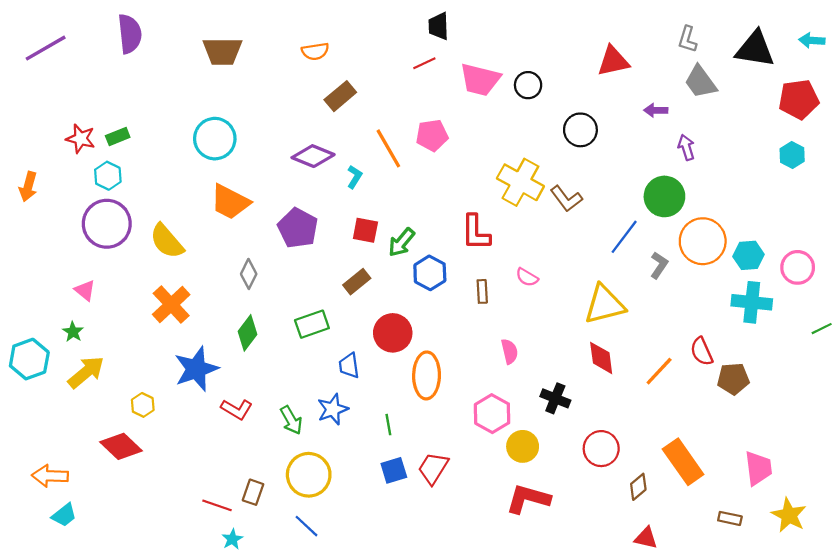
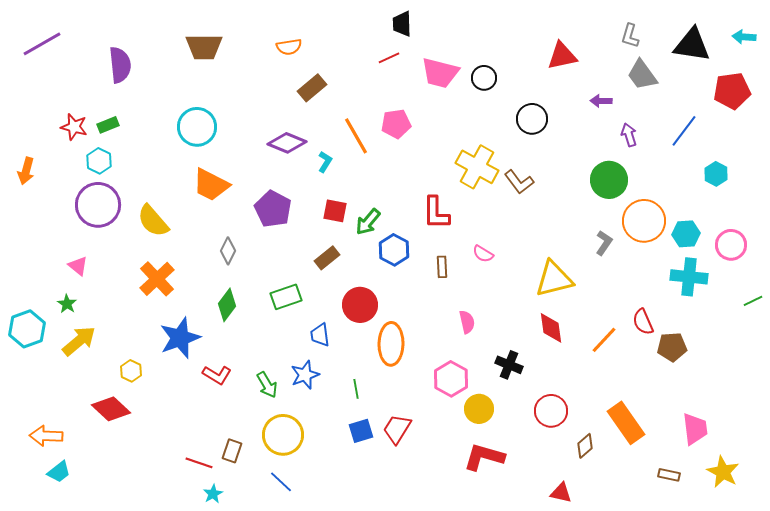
purple semicircle: (130, 34) -> (120, 65), moved
cyan hexagon: (792, 155) -> (716, 174), moved
blue line: (624, 237) -> (684, 131), moved
red triangle: (646, 538) -> (561, 493), moved

